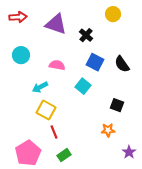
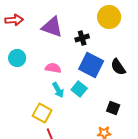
yellow circle: (113, 14) -> (109, 17), size x1.5
black cross: (86, 35) -> (82, 38), turned 32
blue square: (95, 62) -> (91, 65), size x1.4
cyan arrow: (40, 87) -> (58, 90), moved, turned -91

